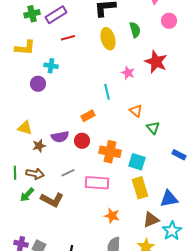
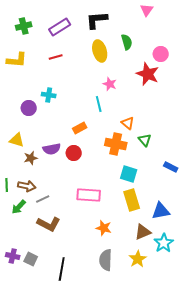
purple rectangle: (56, 15) -> (60, 27), moved
pink circle: (169, 21) -> (161, 54), moved
red line: (68, 38) -> (56, 57), moved
cyan cross: (51, 66) -> (49, 95), moved
pink star: (128, 73) -> (110, 84), moved
purple circle: (38, 84) -> (29, 108), moved
orange cross: (110, 152) -> (116, 144), moved
gray line: (68, 173) -> (43, 199), moved
brown L-shape: (52, 200) -> (49, 224), moved

